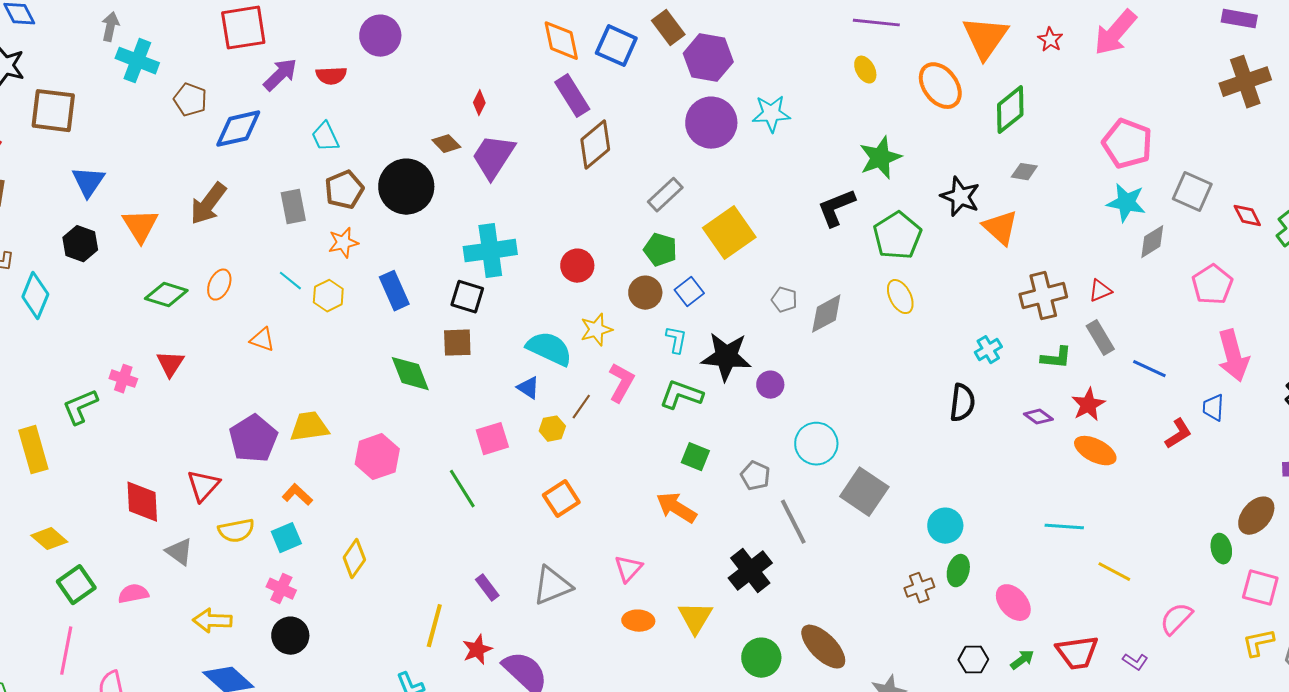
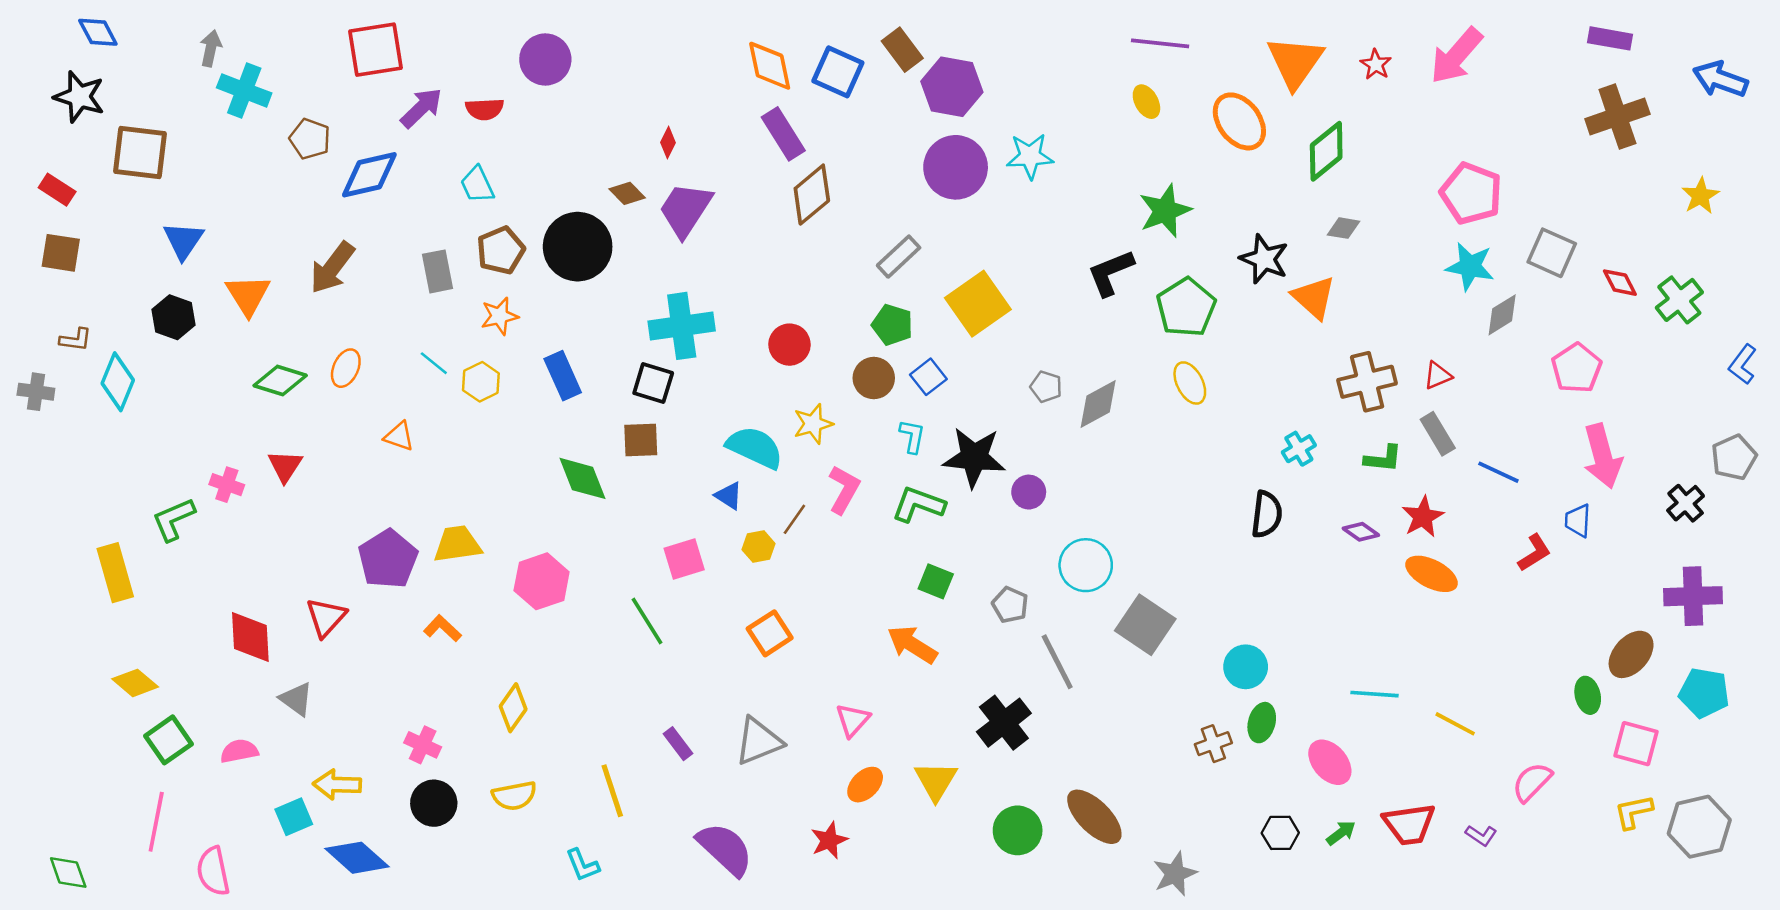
cyan line: (1064, 527) -> (1374, 694), moved
yellow semicircle: (236, 531) -> (514, 796), moved
cyan square: (286, 538) -> (294, 817), moved
orange ellipse: (638, 621) -> (865, 785), turned -48
yellow line: (434, 626) -> (612, 791), turned -33
red star: (477, 650) -> (829, 840), moved

